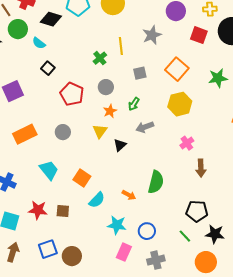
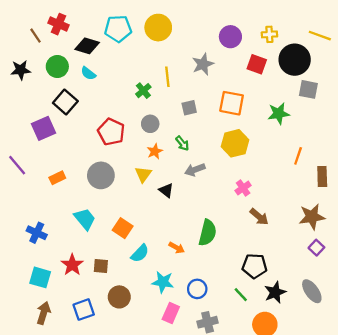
green circle: (18, 29) -> (57, 66), moved
cyan semicircle: (39, 43) -> (88, 73), moved
black square: (48, 68) -> (65, 102), moved, size x1.5
orange square: (177, 69) -> (232, 103), turned -30
green arrow: (134, 104) -> (182, 143), turned -72
gray circle: (63, 132) -> (101, 175), size x1.5
orange rectangle: (25, 134) -> (57, 178), size x0.6
black triangle: (120, 145) -> (166, 190), turned -40
brown arrow: (201, 168) -> (259, 217), turned -48
red star: (38, 210) -> (72, 265), turned 30
black star: (215, 234) -> (275, 292), turned -30
brown circle: (72, 256) -> (119, 297), moved

